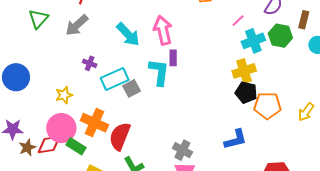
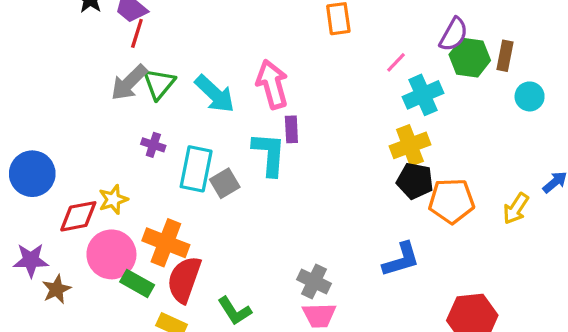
green triangle: (38, 19) -> (159, 84), moved
green hexagon: (280, 36) -> (470, 58), moved
cyan rectangle: (115, 79) -> (196, 169), turned -52
red semicircle: (120, 136) -> (184, 279), moved
red diamond: (49, 144) -> (78, 216), moved

